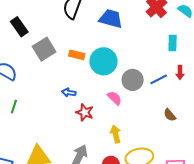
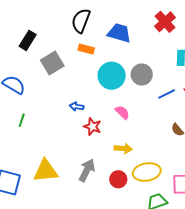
black rectangle: (19, 27) -> (28, 40), turned 66
orange rectangle: (77, 55) -> (86, 49), moved
gray circle: (133, 80) -> (142, 74), moved
yellow arrow: (116, 134) -> (123, 149), turned 108

